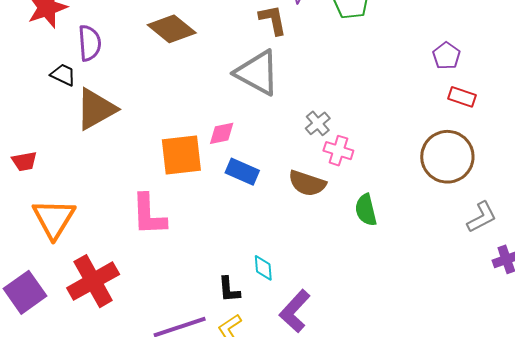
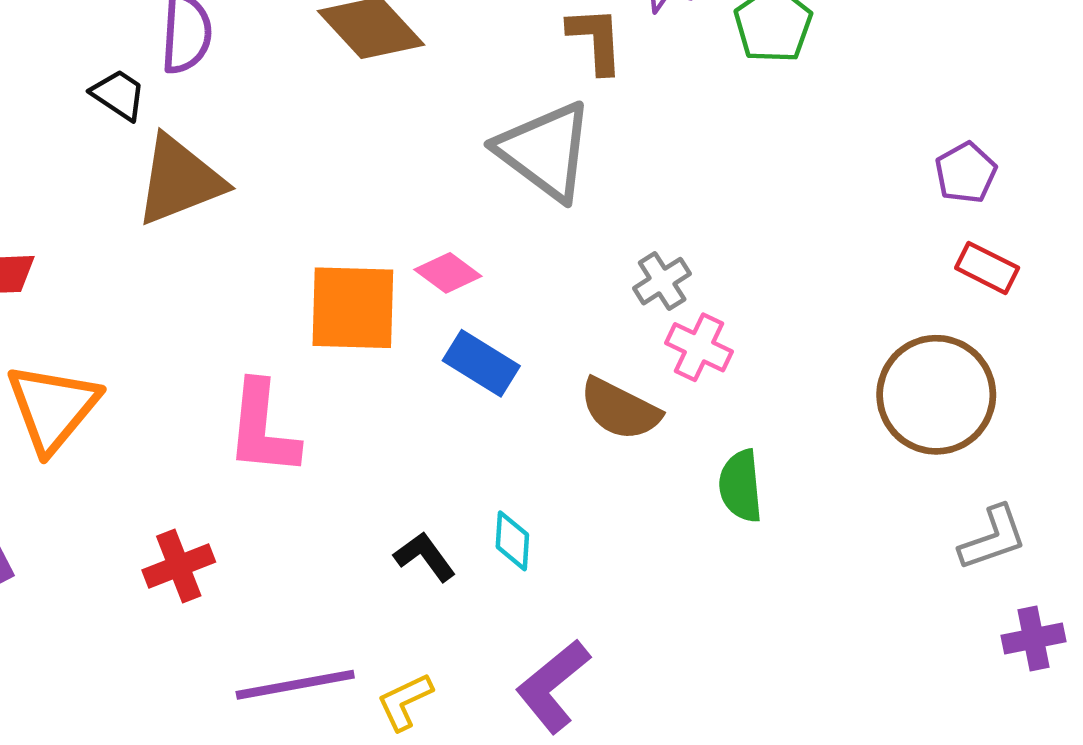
pink diamond: (222, 133) -> (448, 273), turned 40
cyan diamond: (263, 268) -> (512, 541), moved
red cross: (93, 281) -> (179, 566), moved, size x0.6
black L-shape: (229, 289) -> (425, 557), moved, turned 140

